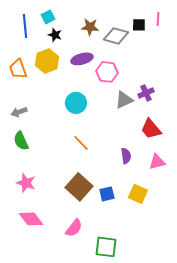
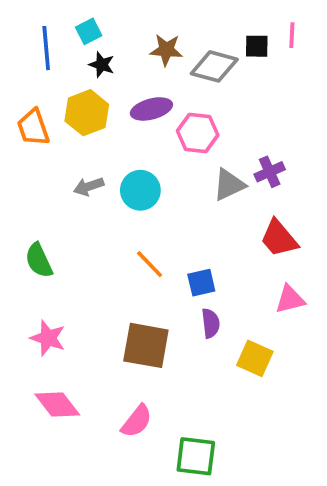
gray arrow: (19, 112) -> (89, 187), moved
purple semicircle: (126, 156) -> (211, 323), moved
brown square: (79, 187) -> (146, 345), turned -32
blue square: (107, 194) -> (201, 283), moved

